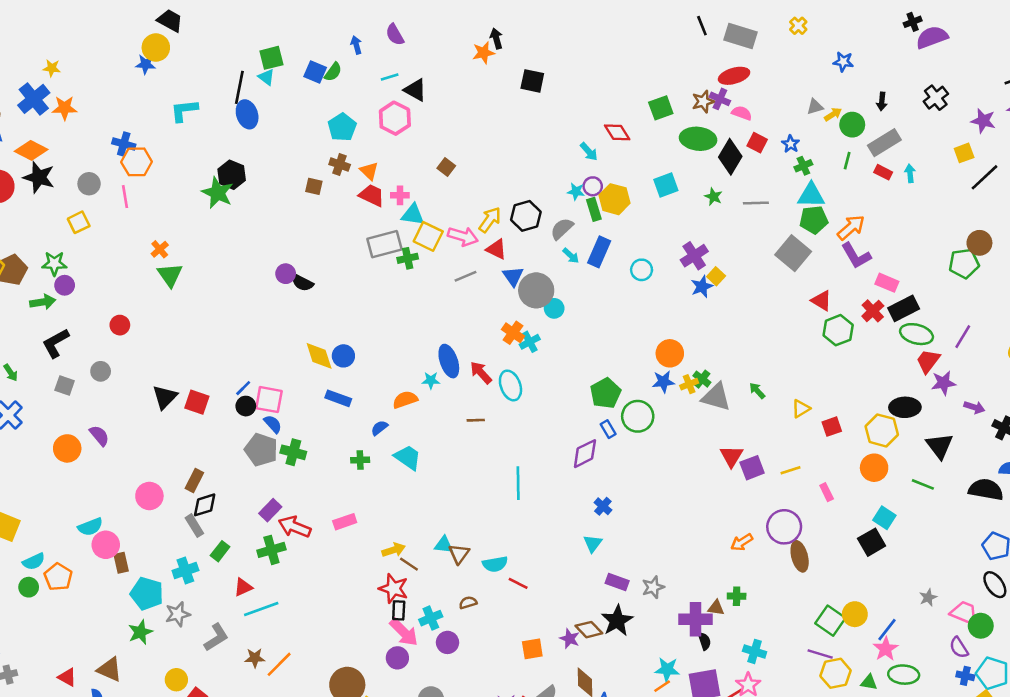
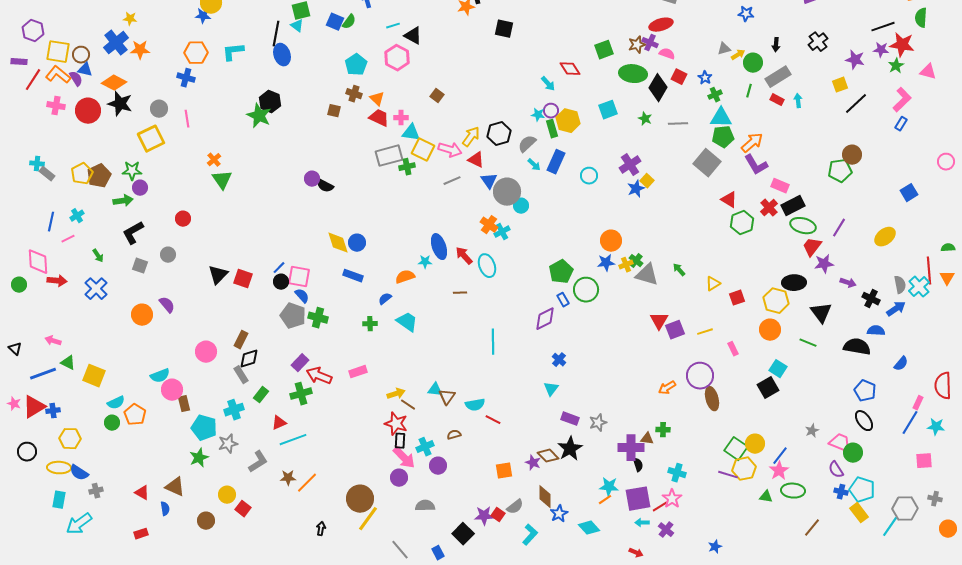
orange hexagon: (137, 162) -> (196, 53), moved
yellow square: (79, 222) -> (151, 139), size x1.5
yellow hexagon: (836, 673) -> (744, 469), moved

